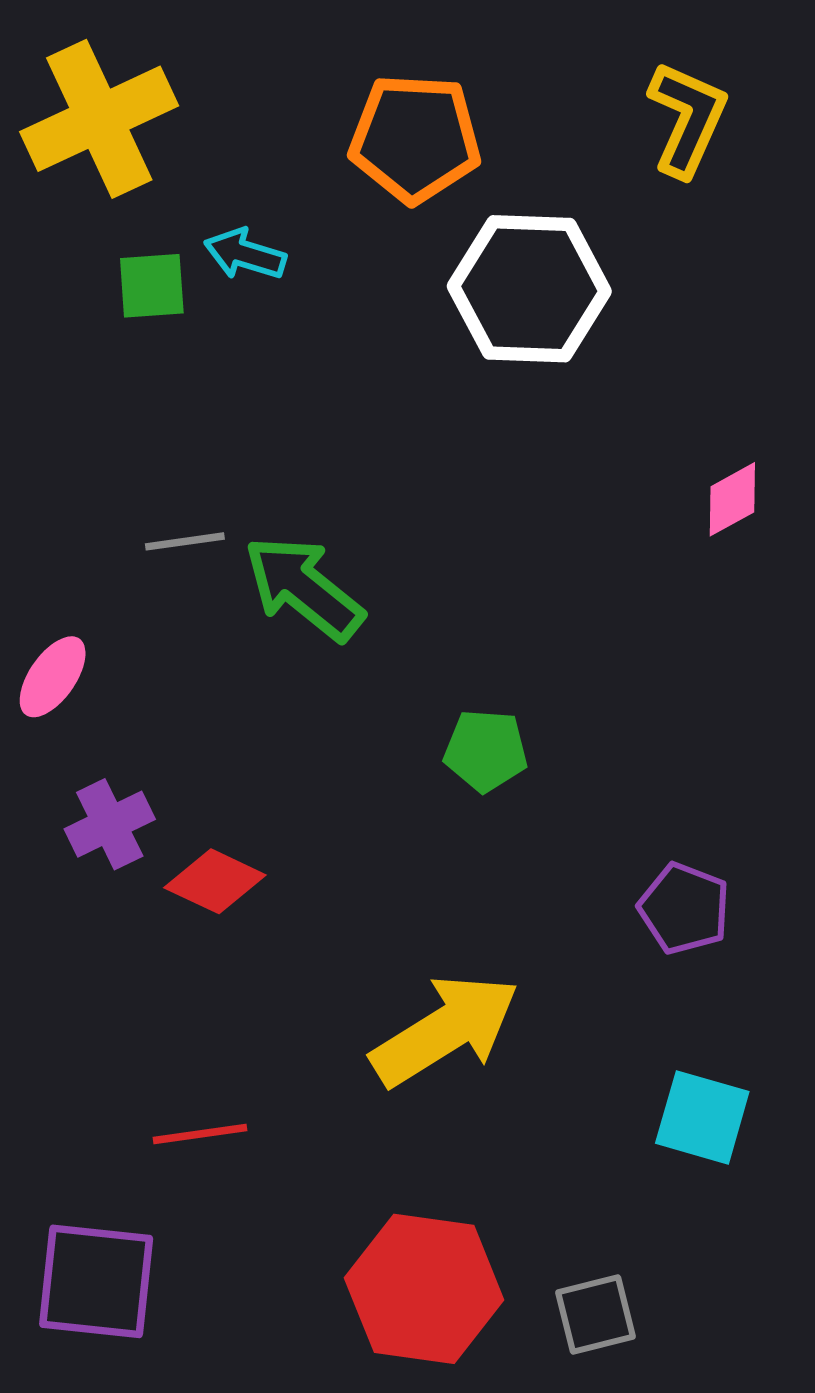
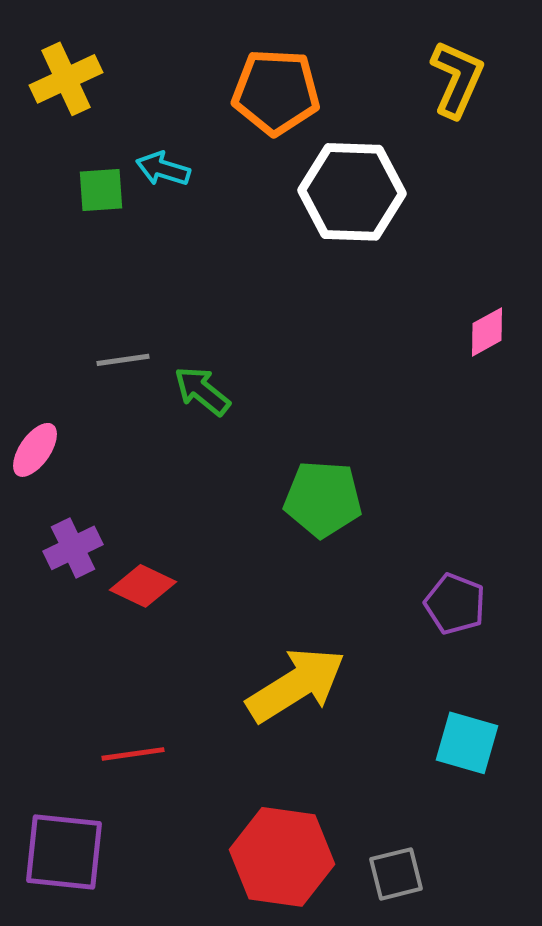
yellow cross: (99, 119) -> (66, 79), size x0.7
green arrow: (304, 588) -> (202, 391), size x0.7
green pentagon: (486, 750) -> (323, 499), size x1.4

